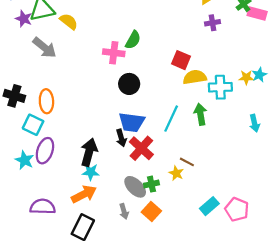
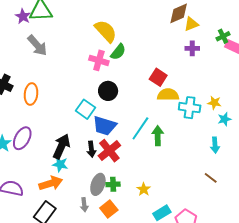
yellow semicircle: (69, 21) -> (106, 31), moved, size x1.4
cyan star: (259, 75) -> (224, 119), moved
green arrow: (200, 114) -> (158, 136), moved
cyan square: (33, 125) -> (86, 109), moved
black arrow: (121, 138) -> (91, 149), moved
brown line: (187, 162) -> (211, 178), moved
yellow star: (176, 173) -> (144, 189), moved
gray ellipse: (135, 187) -> (98, 184), turned 55

